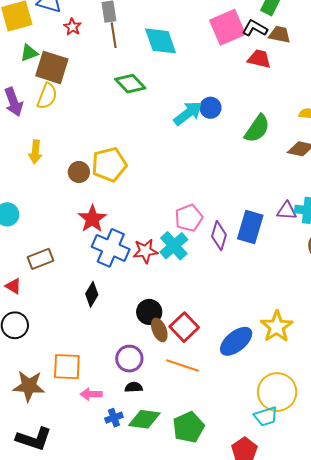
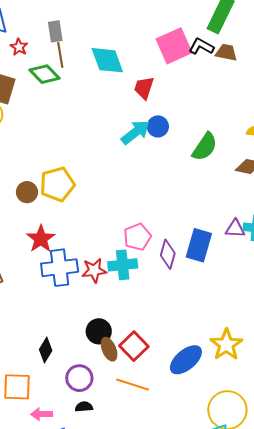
red trapezoid: (259, 59) -> (144, 88), moved, turned -85
green diamond: (130, 84) -> (45, 74), moved
cyan cross: (174, 246) -> (123, 265), turned 36
blue cross: (111, 248) -> (60, 268), turned -30
black diamond: (92, 294) -> (46, 350), moved

